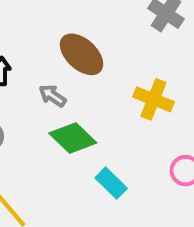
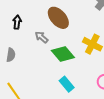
green diamond: (73, 138) -> (63, 54), moved

